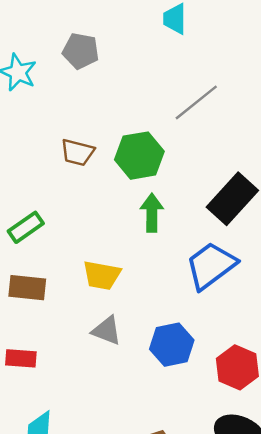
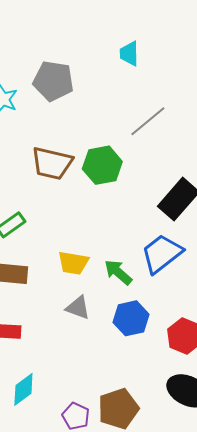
gray pentagon: (81, 51) -> (53, 81), size x1.4
brown trapezoid: (78, 152) -> (52, 163), size x1.5
green arrow: (152, 213) -> (118, 272), moved, turned -48

